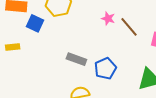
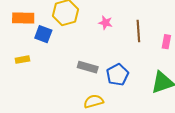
pink star: (108, 19) -> (106, 23), moved
brown line: (129, 27) -> (138, 31), turned 40

